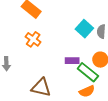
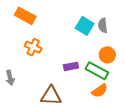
purple rectangle: (72, 61) -> (71, 66), moved

